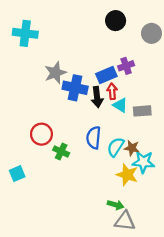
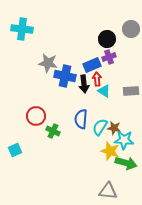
black circle: (116, 21) -> (107, 39), moved
gray star: (55, 73) -> (48, 63), turned 30
gray rectangle: (142, 111) -> (131, 91), moved
green arrow: (116, 205) -> (126, 163), moved, size x1.5

